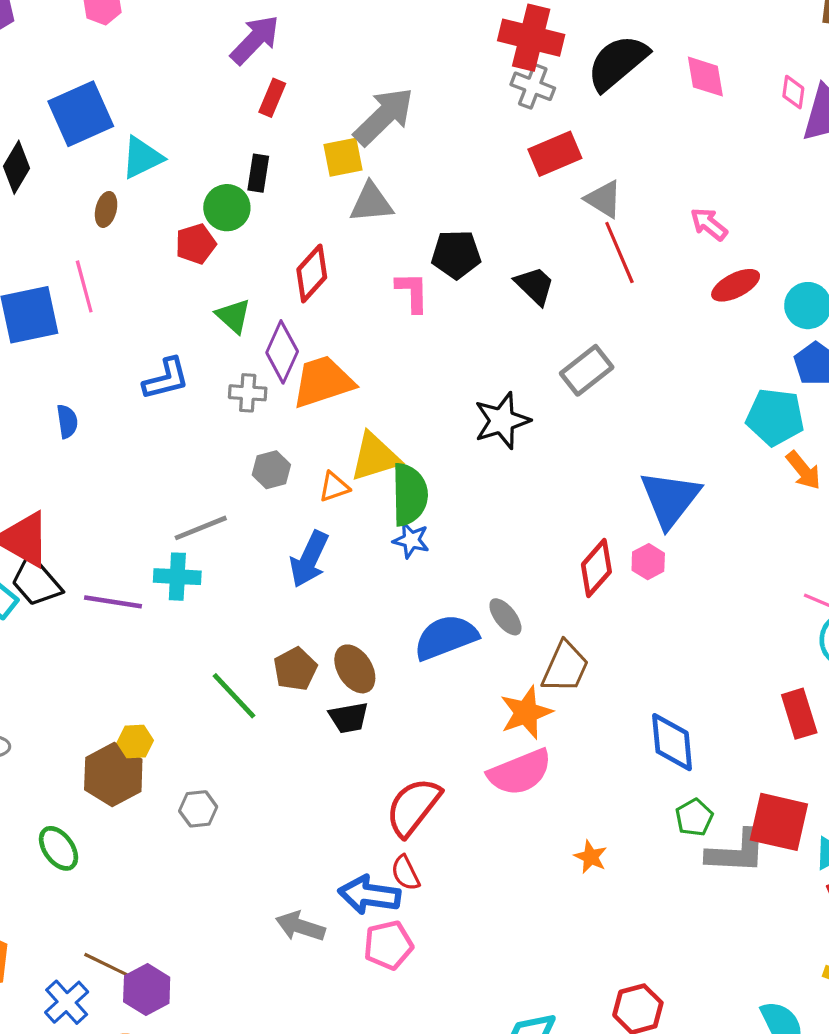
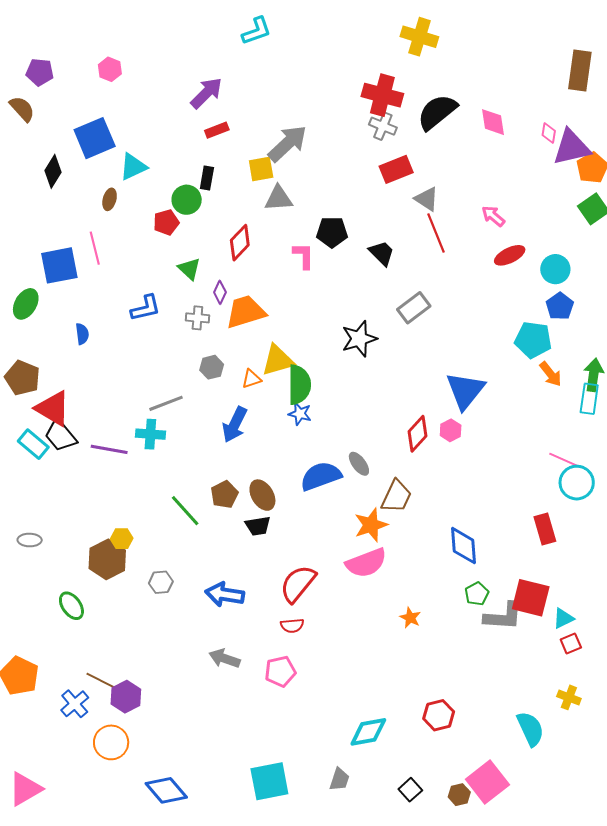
red rectangle: (272, 98) -> (217, 130), turned 45
purple diamond: (282, 352) -> (220, 292), size x0.6
red semicircle: (405, 873) -> (292, 626), turned -70
blue arrow: (369, 895) -> (225, 594), moved

